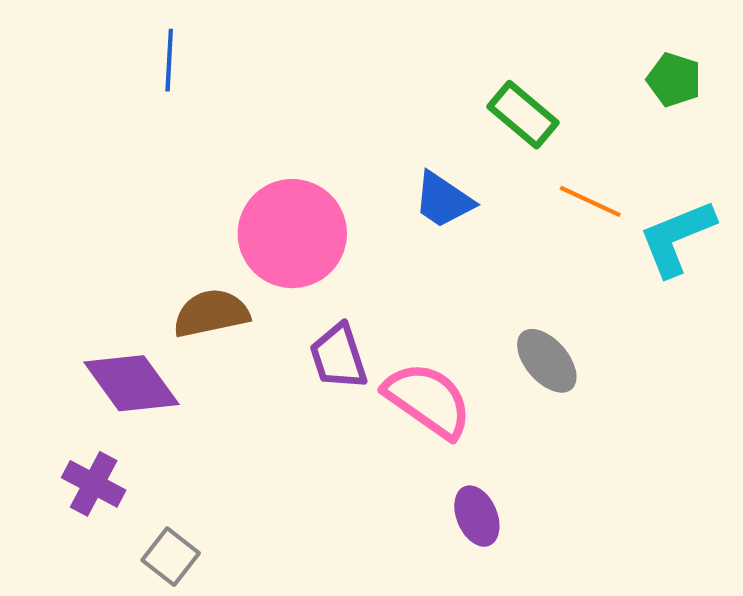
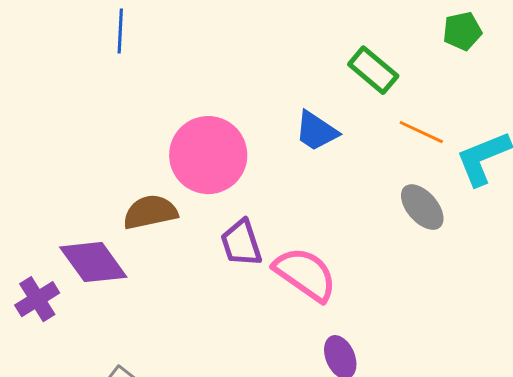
green pentagon: (674, 80) -> (462, 31), moved, turned -30
gray ellipse: (547, 361) -> (422, 207), moved
purple cross: (94, 484) -> (37, 299), moved, turned 30

